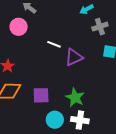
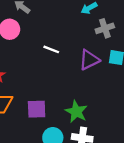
purple triangle: (74, 57) -> (89, 60), moved

